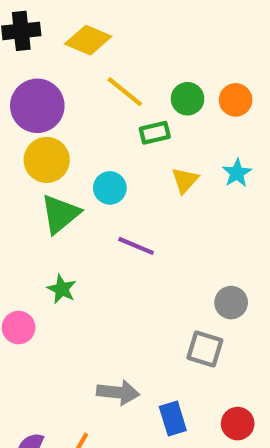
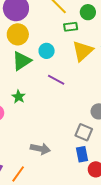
yellow triangle: (185, 180) -> (83, 51), size x1.6
blue rectangle: (173, 419) -> (82, 154), moved

